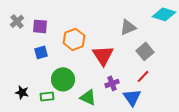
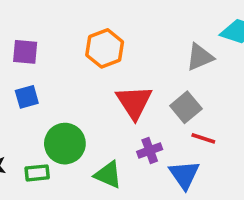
gray triangle: (128, 27) -> (200, 57), moved
orange hexagon: (74, 39) -> (105, 48), moved
gray square: (145, 51) -> (186, 107), moved
red line: (143, 76) -> (203, 138), turned 64

